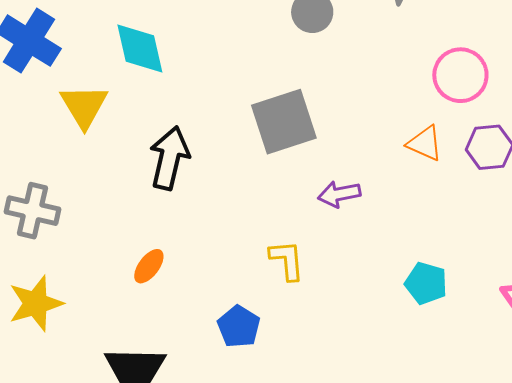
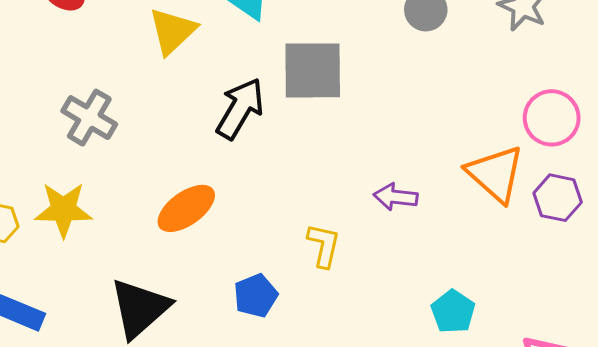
gray square: (284, 122) -> (313, 70), moved
orange triangle: (425, 143) -> (495, 174), size x1.6
orange ellipse: (149, 266) -> (186, 208), size x1.6

